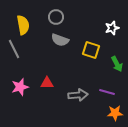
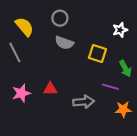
yellow semicircle: (23, 25) -> (25, 27), turned -30
purple line: (107, 92) -> (110, 87), moved
orange star: (115, 113) -> (123, 109), moved

